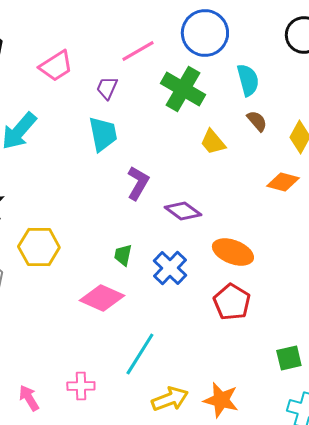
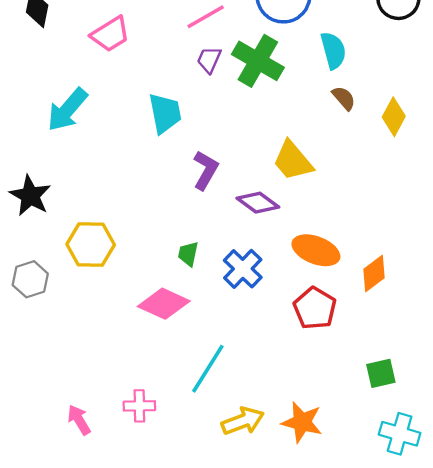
purple trapezoid: (107, 88) -> (209, 60), moved
yellow trapezoid: (213, 142) -> (293, 161), moved, size x1.4
orange diamond: (283, 182) -> (374, 273), moved, turned -52

